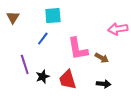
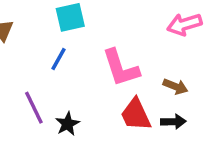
brown arrow: (102, 58) -> (175, 86), moved
red trapezoid: (68, 80) -> (136, 115), moved

